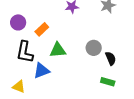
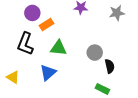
purple circle: (18, 22) -> (32, 13), moved
blue triangle: (41, 71) -> (48, 72), moved, turned -30

